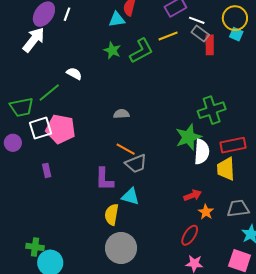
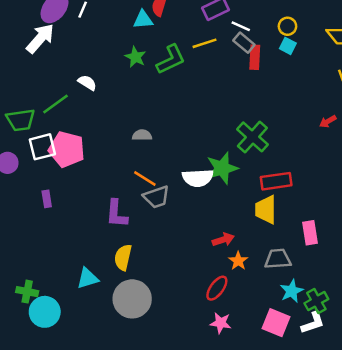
yellow circle: (235, 18) -> (287, 26), size x0.6
green cross: (212, 110) -> (252, 137), turned -32
white semicircle: (202, 152) -> (198, 178), moved, turned 80
cyan triangle: (130, 196) -> (88, 278), moved, turned -36

